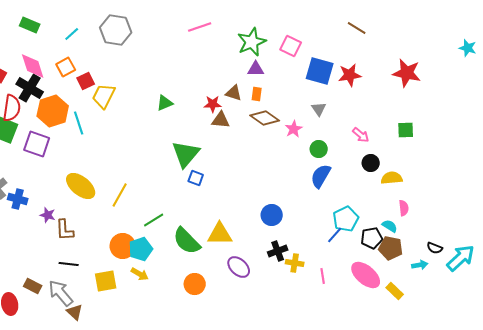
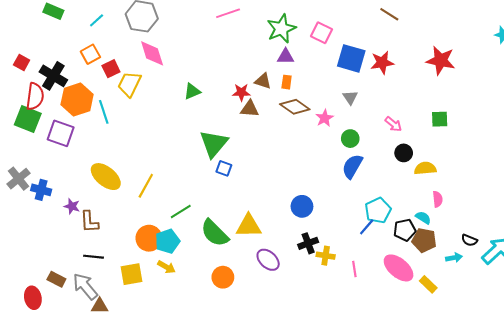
pink diamond: (33, 66) -> (152, 53), moved
brown triangle: (75, 312) -> (100, 306), turned -42

